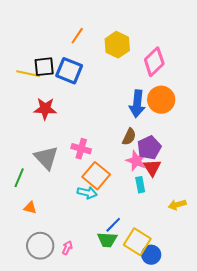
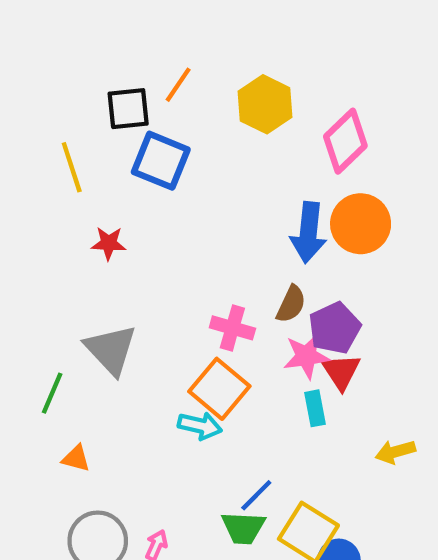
black square: (44, 67) -> (128, 109), moved
yellow line: (28, 74) -> (72, 167), turned 60
red star: (45, 109) -> (109, 243), size x0.7
pink cross: (81, 149) -> (232, 328), moved
pink star: (136, 161) -> (306, 356), turned -30

